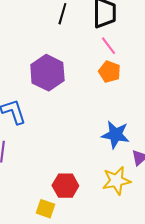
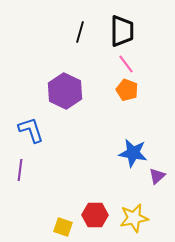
yellow star: (116, 181) -> (134, 218), moved
red hexagon: (65, 186) -> (95, 215), moved

